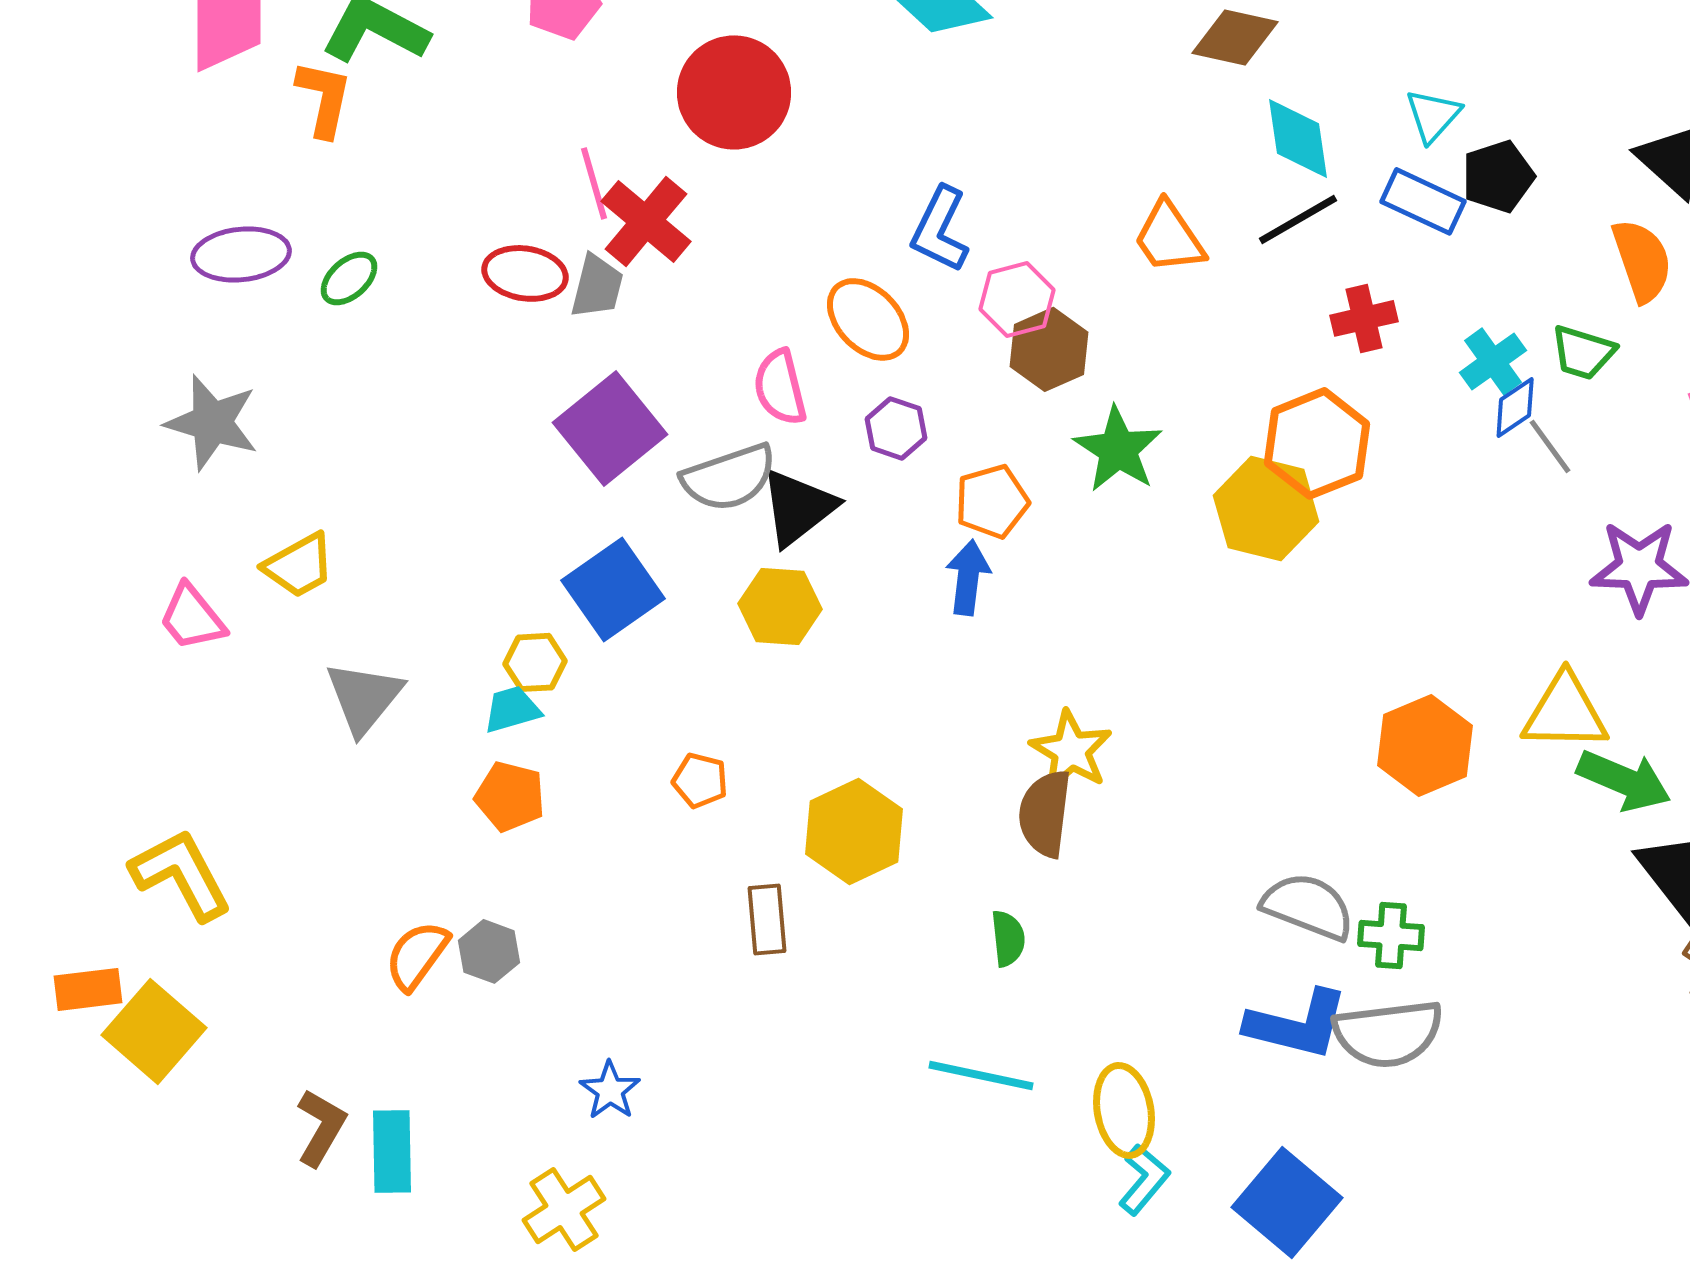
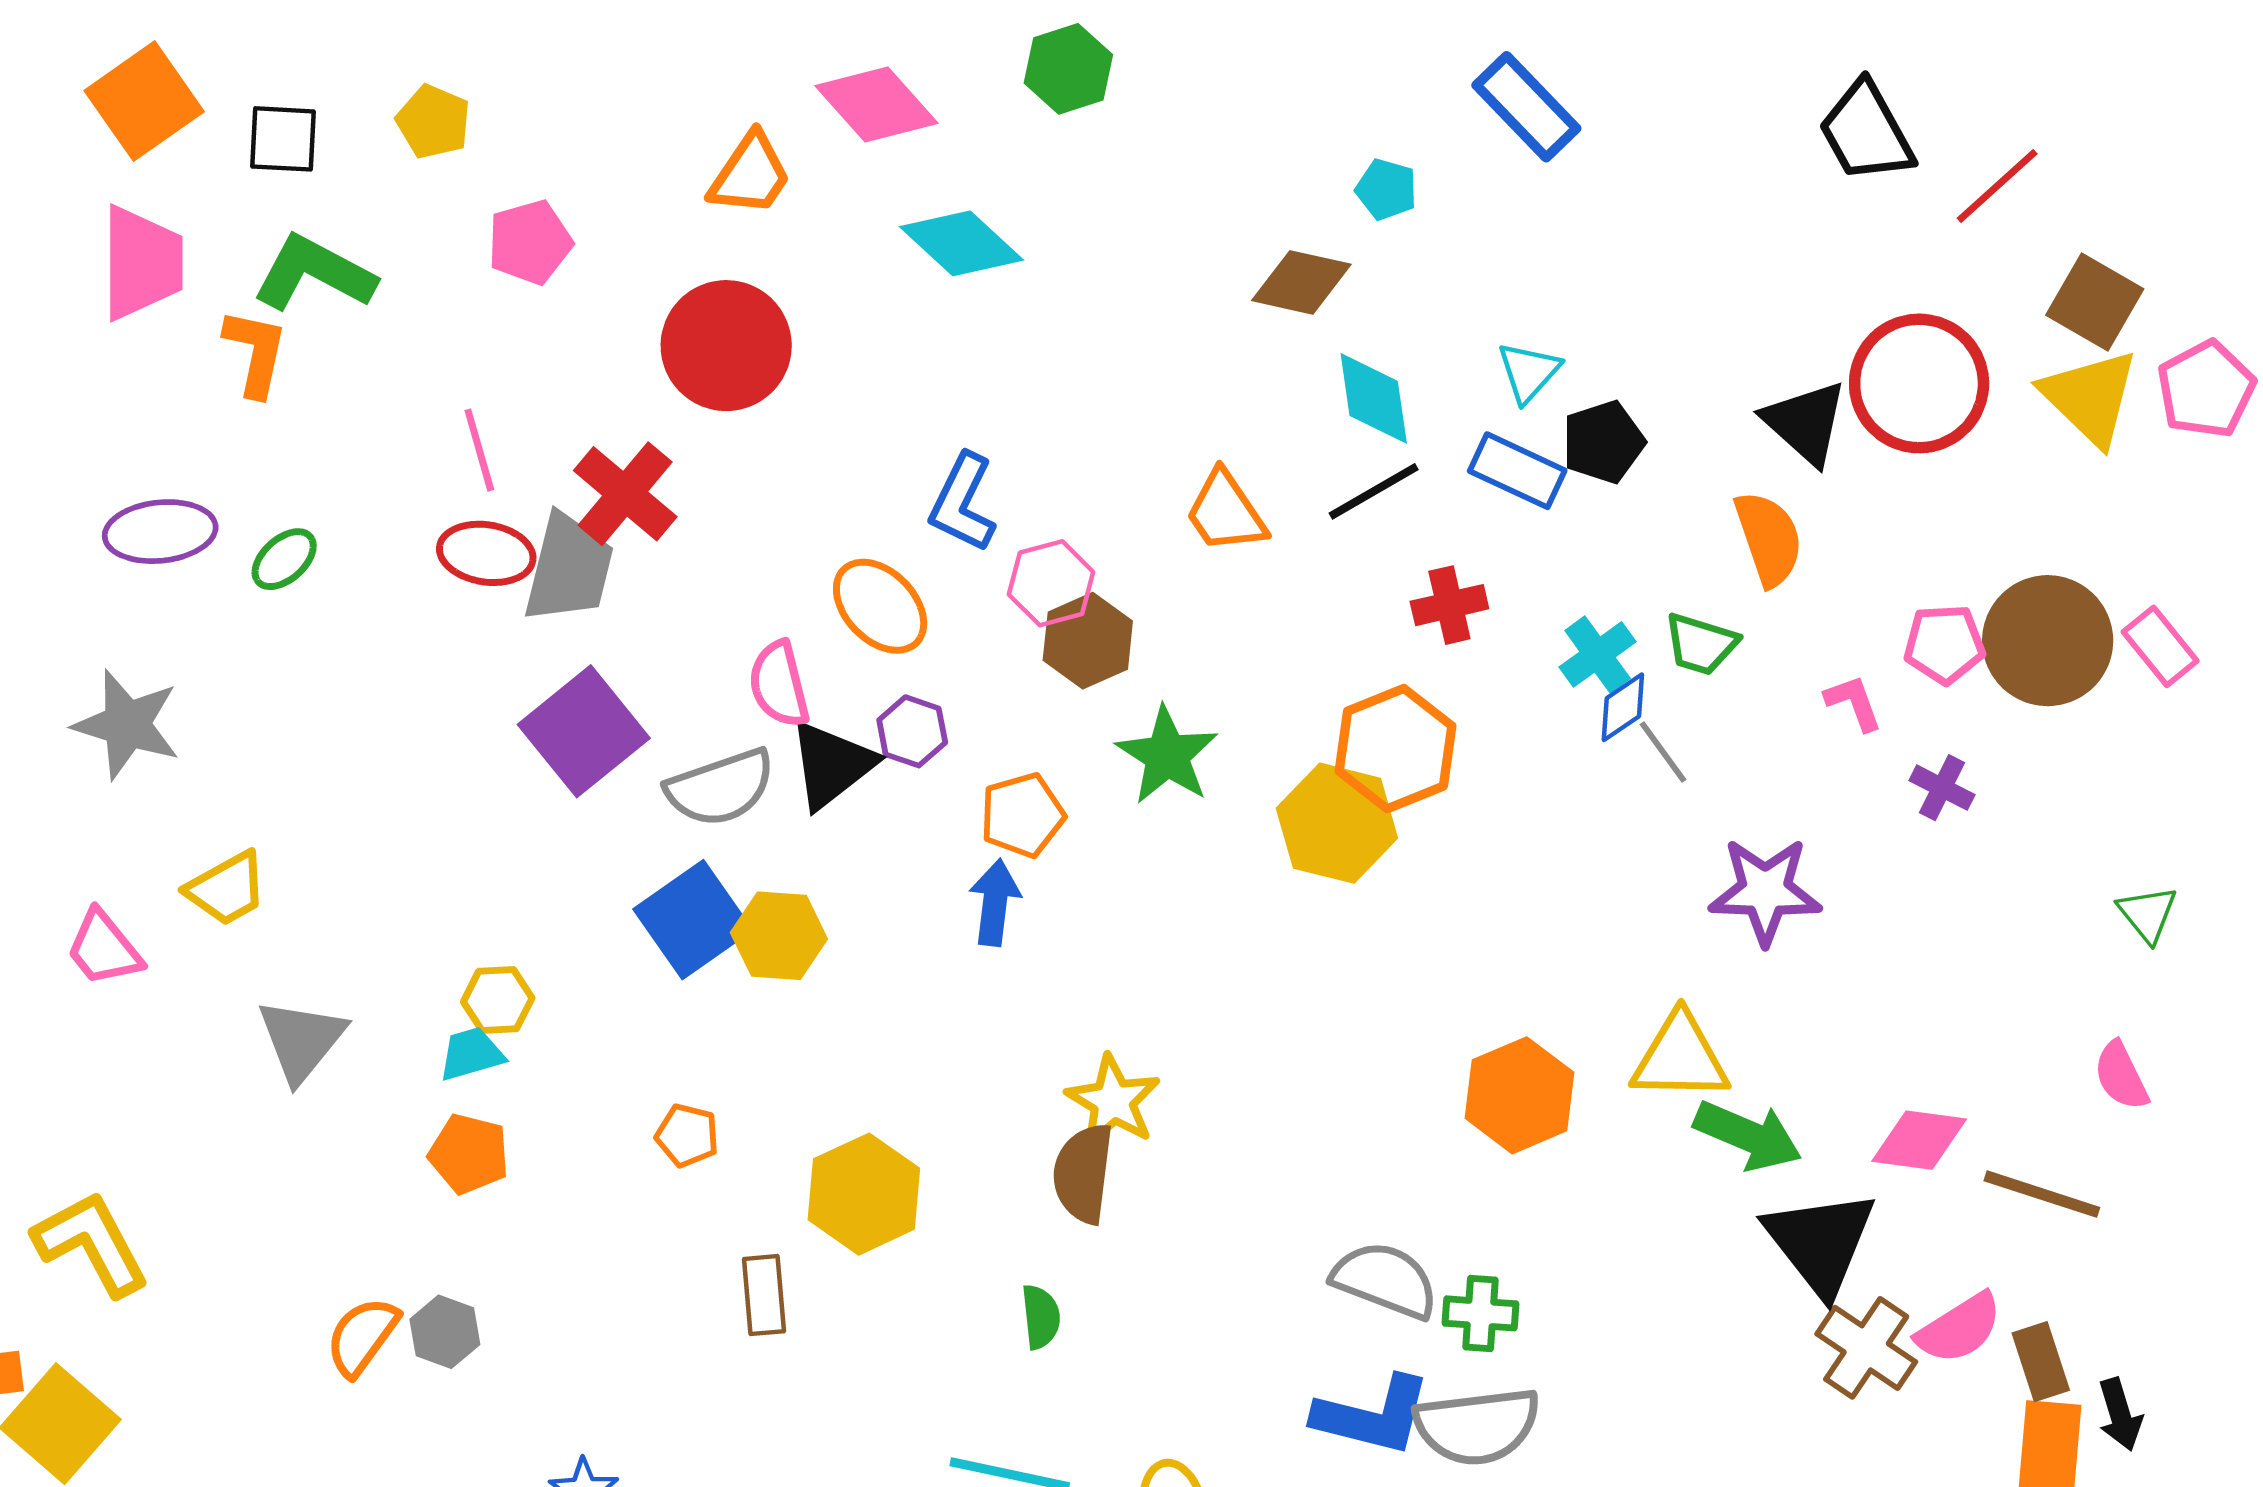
pink line: (594, 183) -> (479, 450), moved
gray trapezoid: (597, 286) -> (569, 568), size x1.5
black triangle: (798, 507) -> (832, 765), moved
blue square: (613, 589) -> (693, 920), moved

